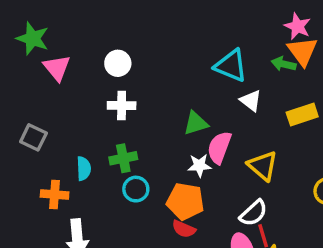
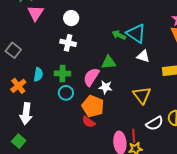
green arrow: (284, 64) -> (119, 35), moved
white triangle: (251, 101) -> (143, 56), turned -32
pink semicircle: (219, 147) -> (91, 77), moved
orange cross: (55, 195) -> (18, 86), turned 35
white semicircle: (253, 213) -> (155, 123), moved

